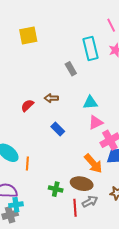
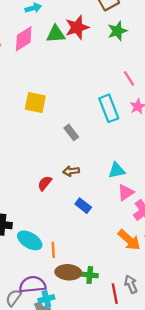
yellow square: (28, 35) -> (35, 103), turned 30
gray rectangle: (71, 69) -> (71, 132), moved
brown ellipse: (82, 184) -> (68, 272), moved
gray arrow: (90, 202) -> (131, 284), turned -77

